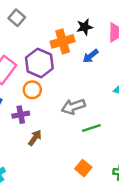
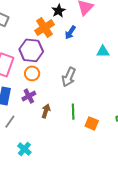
gray arrow: (73, 107) -> (69, 77), turned -30
green line: (91, 128) -> (73, 112), moved, turned -56

